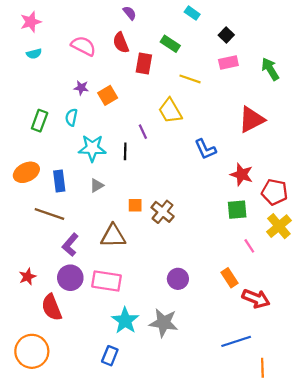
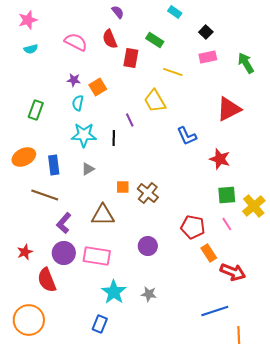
cyan semicircle: (71, 117) -> (78, 103), moved
red pentagon: (275, 192) -> (193, 227), moved
green square: (237, 210) -> (227, 195), moved
purple circle: (178, 279) -> (148, 246), moved
gray star: (164, 323) -> (149, 294), size x0.6

